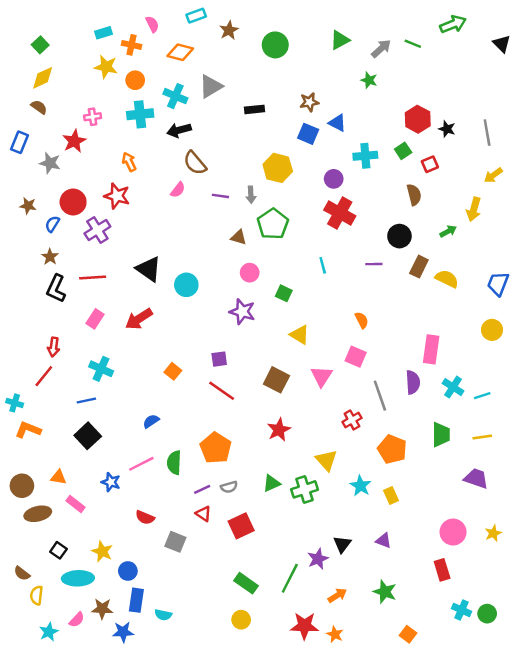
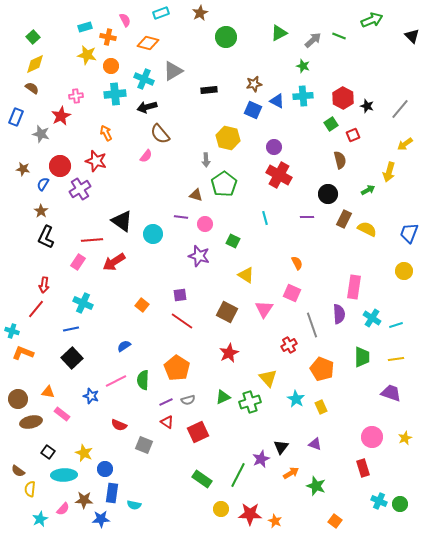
brown star: (229, 30) -> (200, 13), moved
gray line: (487, 133) -> (400, 109), turned 50
cyan cross: (365, 156) -> (303, 96), moved
purple line: (220, 196) -> (181, 217), moved
red line: (93, 278) -> (92, 240), moved
orange arrow: (337, 595) -> (291, 473), moved
yellow circle: (241, 620) -> (221, 509), moved

